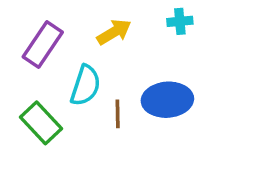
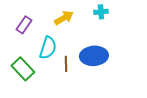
purple rectangle: (43, 45) -> (24, 25), size x0.7

